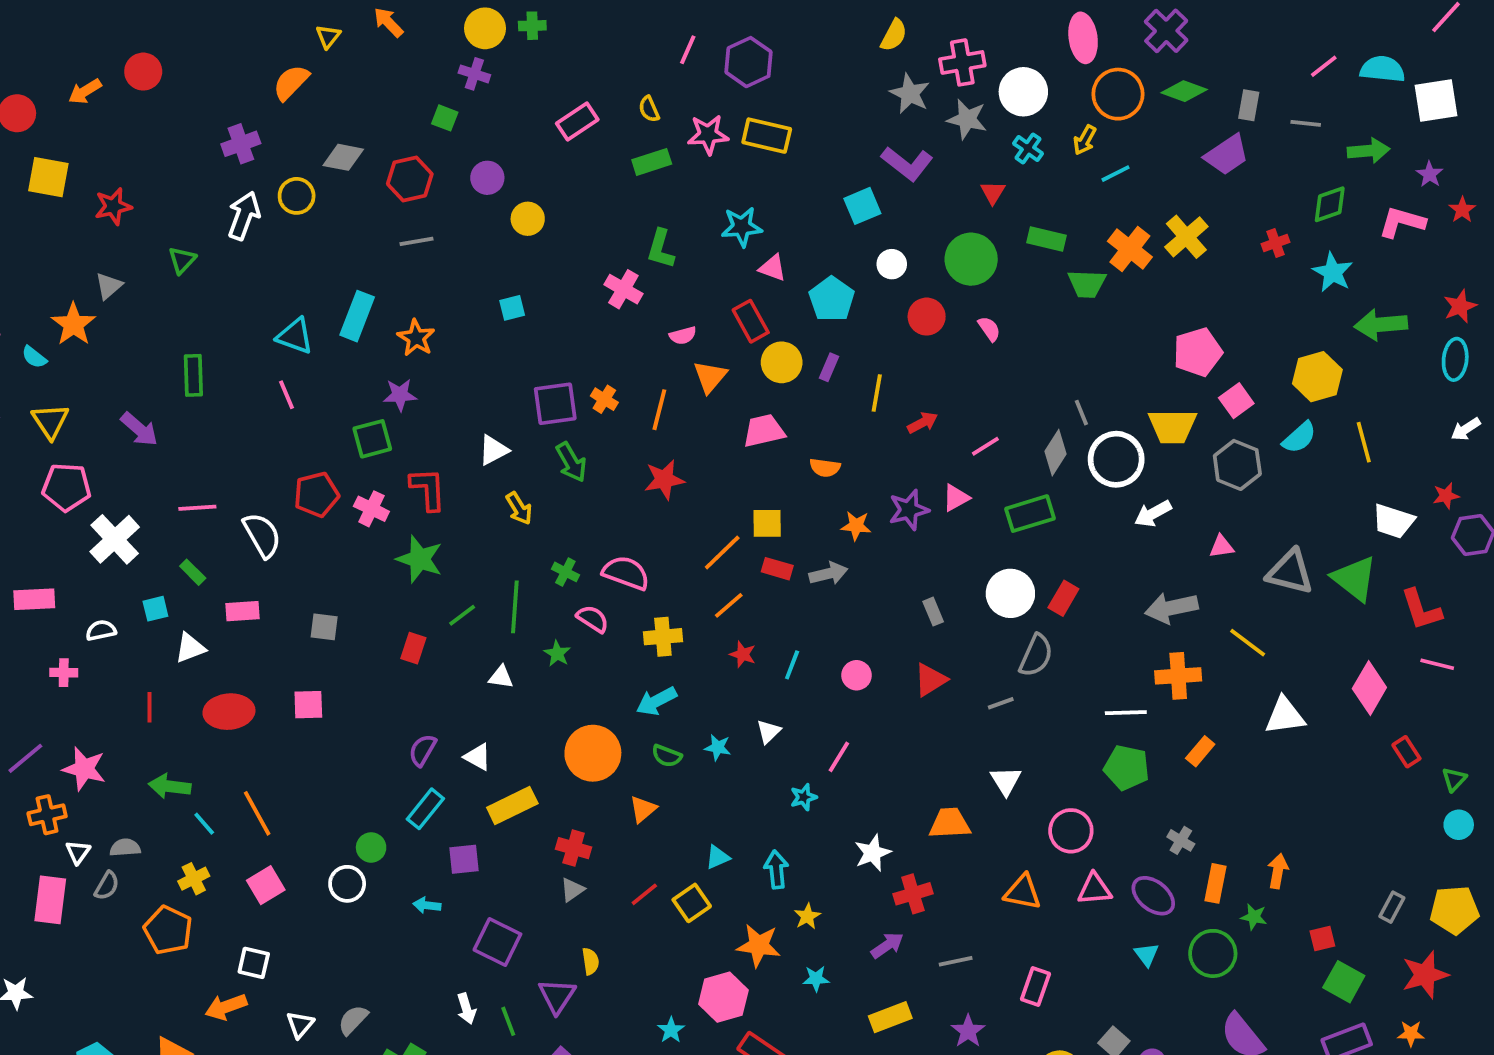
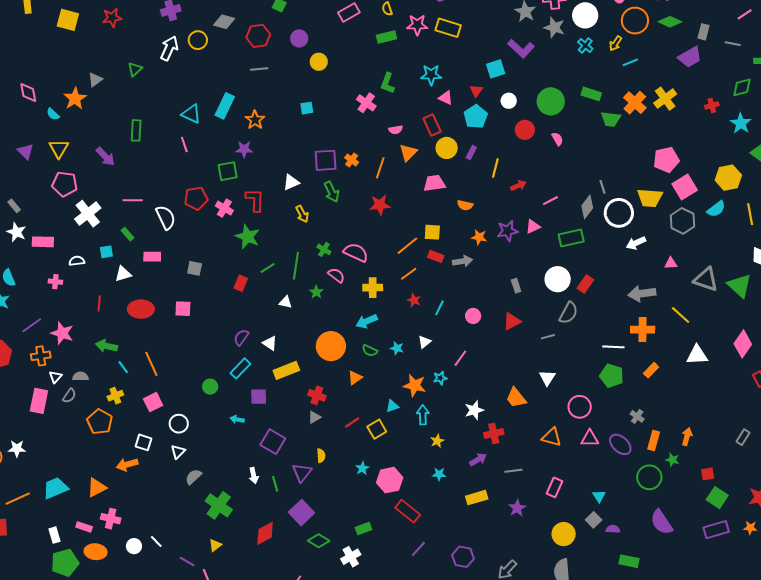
red triangle: (993, 193) -> (476, 91), moved
red star: (113, 206) -> (112, 18), moved
pink square: (1236, 401) -> (685, 187), size x1.4
orange trapezoid: (950, 823) -> (516, 398), turned -130
white circle: (347, 884) -> (179, 424), moved
gray rectangle: (1392, 907) -> (743, 437), moved
orange star: (759, 945) -> (415, 385), moved
cyan triangle: (1147, 954) -> (599, 496), moved
white triangle: (300, 1025) -> (178, 452), moved
cyan star: (671, 1030) -> (362, 468), moved

